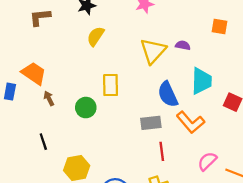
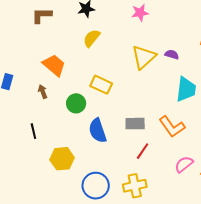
orange trapezoid: (34, 73) -> (54, 65), moved
yellow rectangle: (111, 85) -> (101, 85), turned -70
blue semicircle: (168, 94) -> (98, 131), moved
red line: (162, 151) -> (143, 151), turned 36

